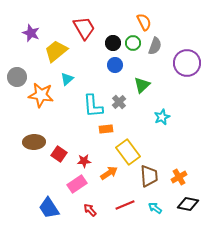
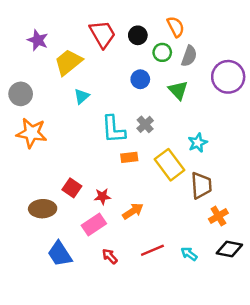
black circle: (113, 43) -> (138, 35), moved
green triangle: (142, 85) -> (178, 90), moved, turned -30
orange star: (41, 95) -> (32, 133), moved
brown ellipse: (34, 142) -> (43, 209), moved
yellow rectangle: (128, 152) -> (170, 165), moved
brown trapezoid: (149, 176) -> (201, 185), moved

